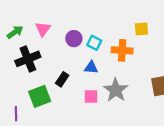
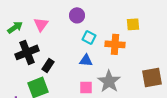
purple circle: (74, 39) -> (77, 15), moved
black rectangle: (62, 79) -> (48, 65), moved

